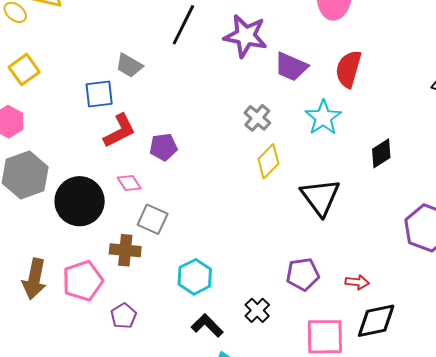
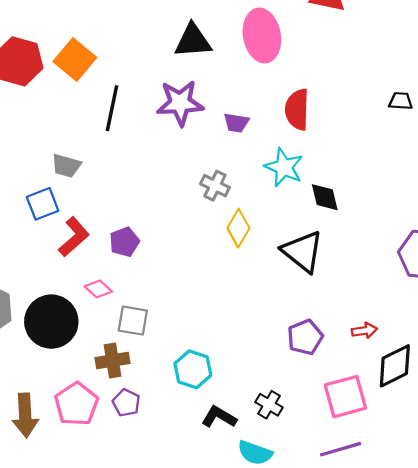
purple trapezoid: (291, 67) -> (236, 123), size x0.7
black diamond: (381, 153) -> (325, 197), moved, turned -56
black cross: (257, 310) -> (269, 405), moved
purple pentagon: (124, 316) -> (126, 403), moved

